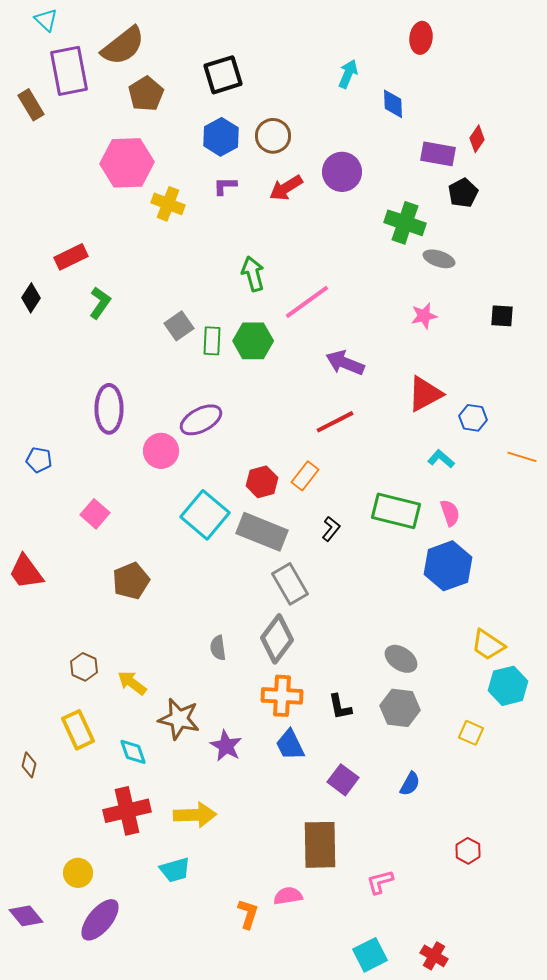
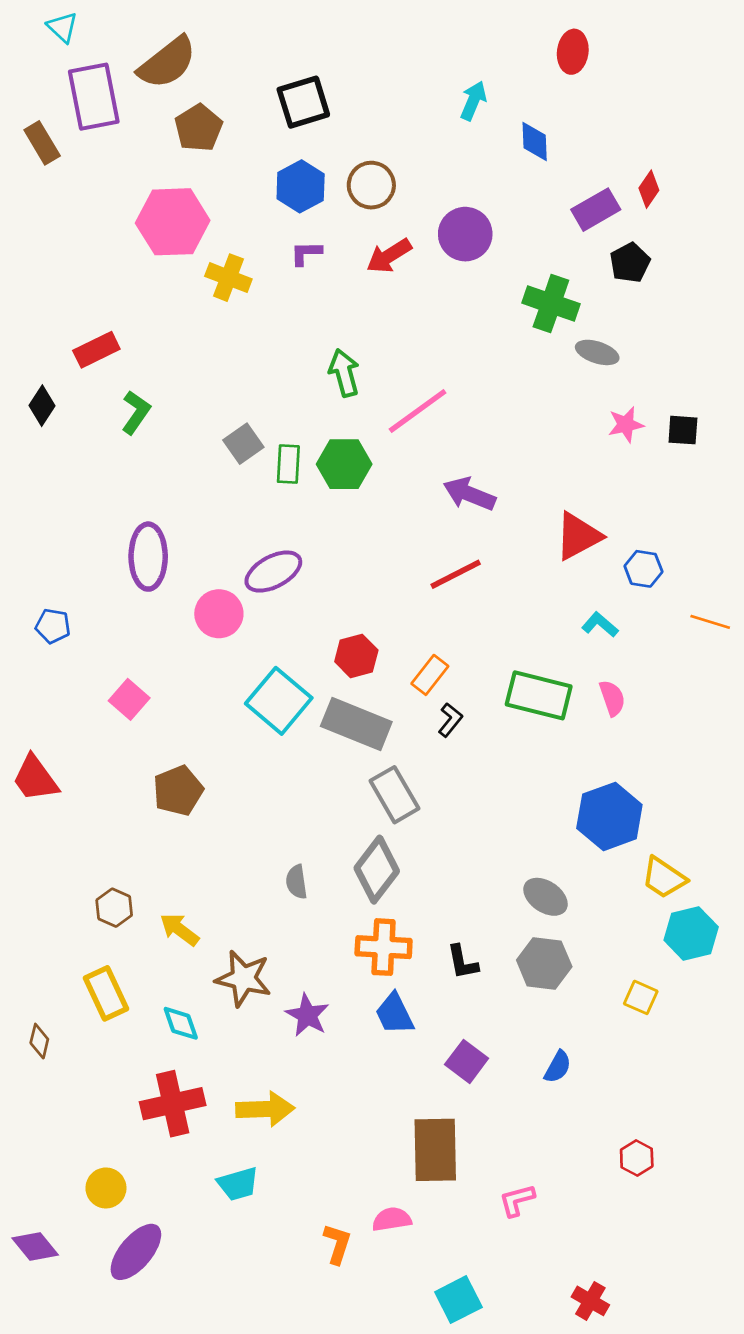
purple rectangle: (438, 154) -> (596, 210), turned -40
pink star: (424, 316) -> (626, 425), moved
orange rectangle: (305, 476) -> (430, 675), moved
blue hexagon: (448, 566) -> (609, 816), moved
cyan square: (370, 955) -> (458, 1300), moved

